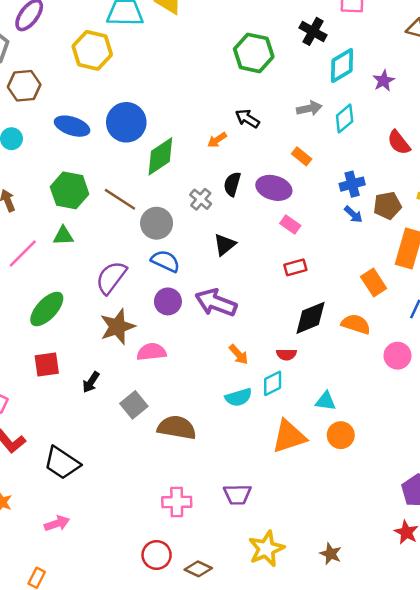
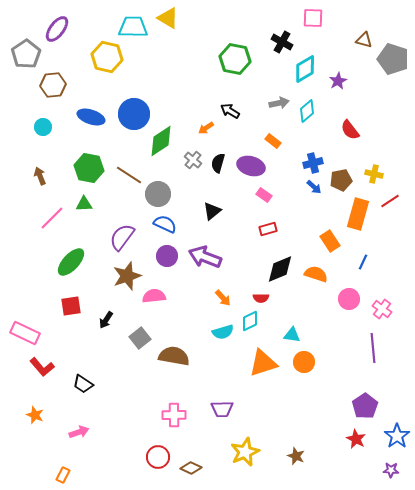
gray cross: (201, 199) -> (193, 160), moved
black trapezoid: (62, 463) -> (83, 384), size x0.7

